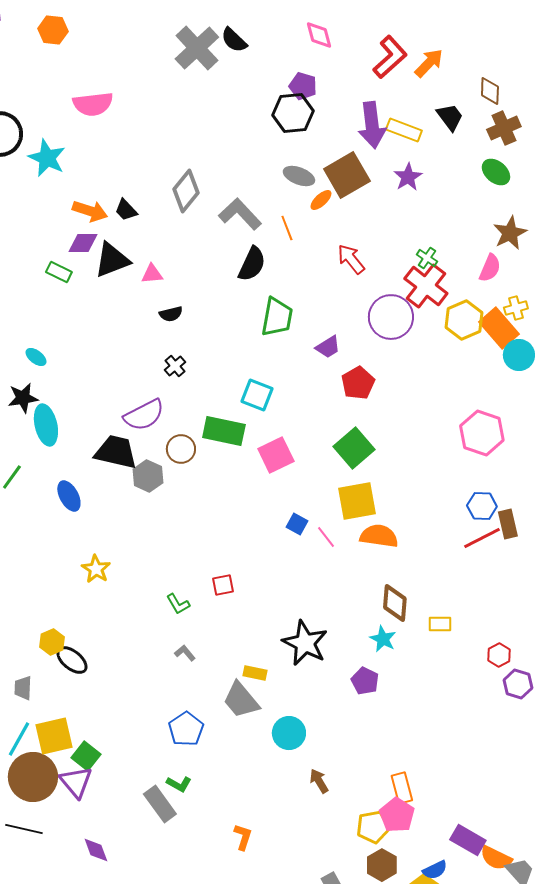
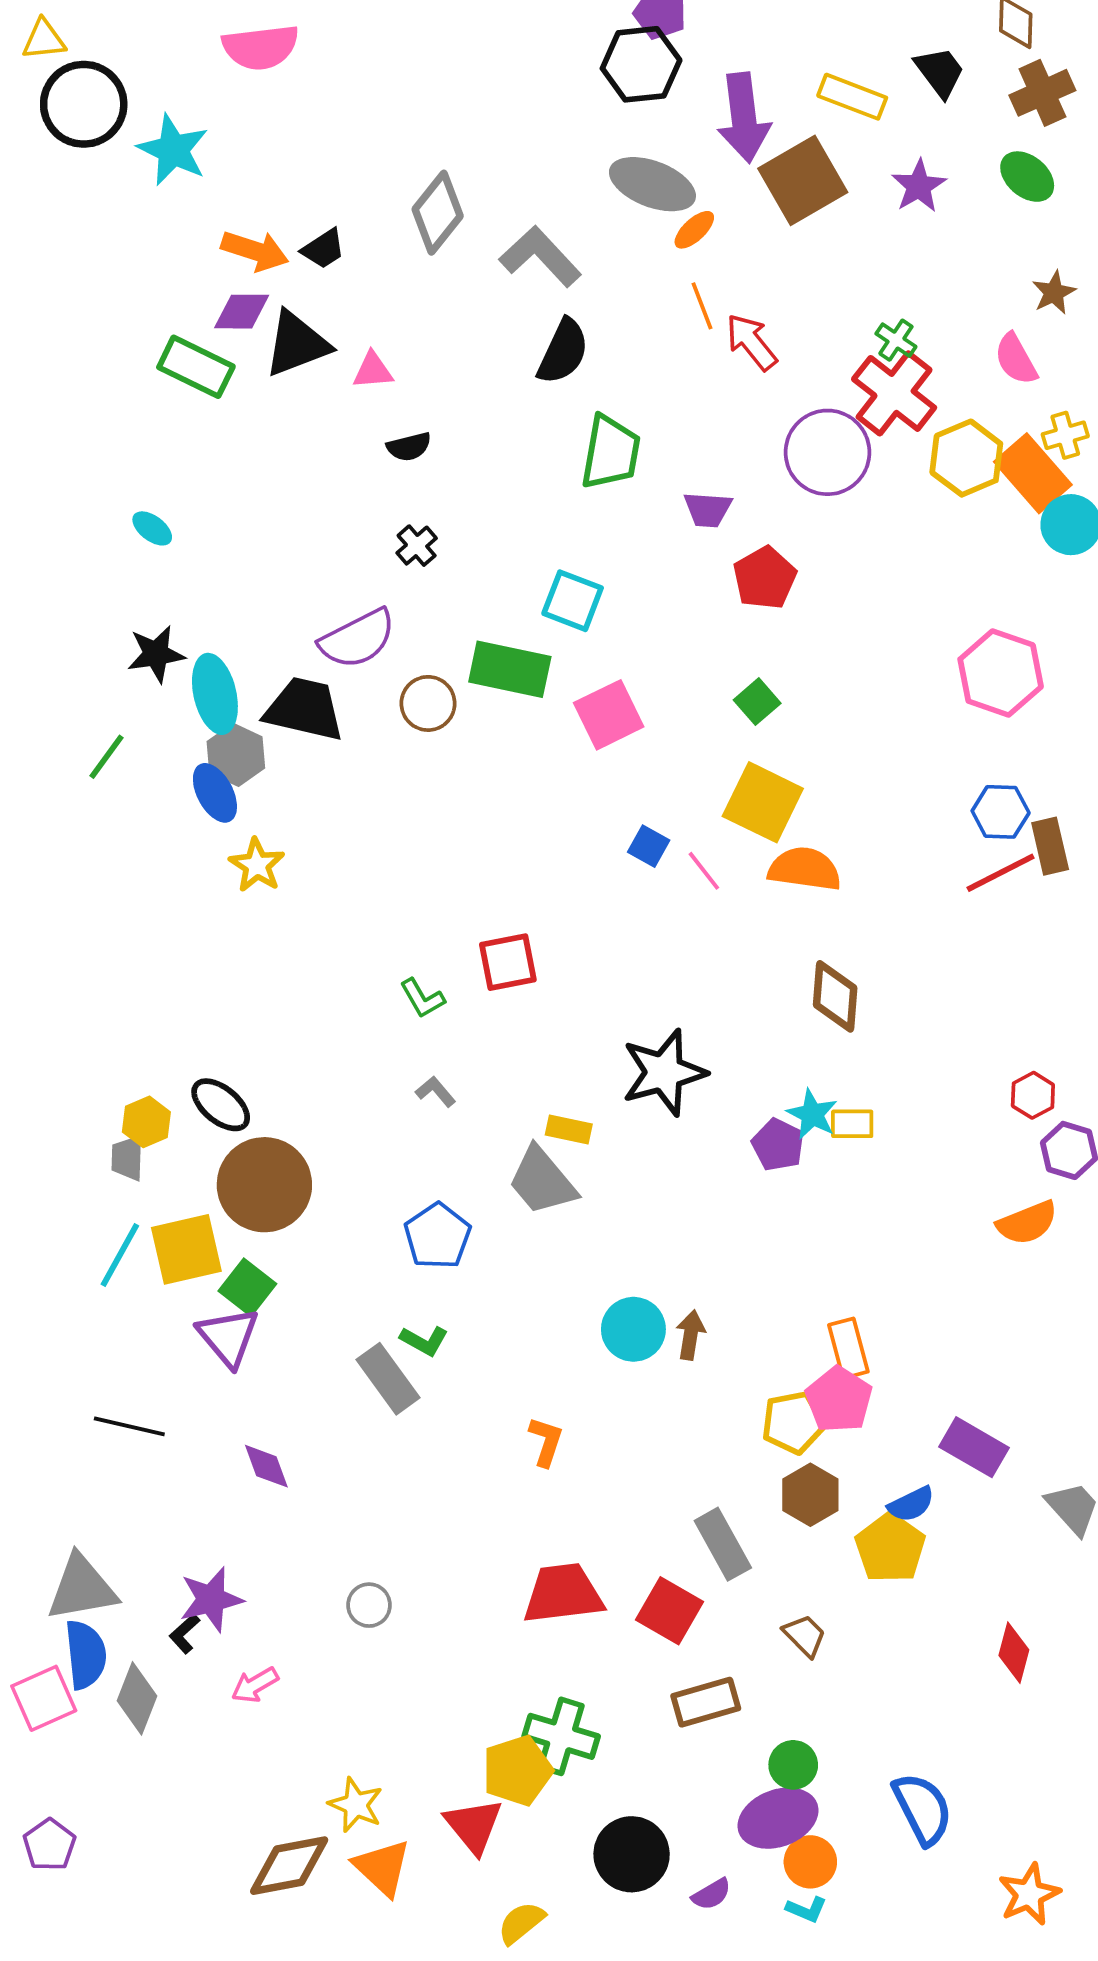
purple arrow: (372, 125) -> (744, 118), moved
brown square: (347, 175) -> (803, 180), moved
gray ellipse: (299, 176) -> (652, 184), size x1.4
purple star: (408, 177) -> (919, 186), moved
black trapezoid: (126, 210) -> (323, 249), turned -80
orange line: (287, 228) -> (702, 306), moved
brown star: (510, 233) -> (1054, 293), size x0.7
pink semicircle: (490, 268) -> (1016, 359), turned 128
green rectangle: (59, 272) -> (196, 367), size x1.5
purple trapezoid: (328, 347) -> (708, 509), turned 36
black star: (23, 398) -> (156, 654), moved
cyan ellipse: (46, 425) -> (215, 694), moved
green square: (354, 448) -> (757, 702), size x0.6
gray hexagon: (148, 476) -> (236, 755), moved
yellow square: (357, 501) -> (763, 802), turned 36
yellow star: (96, 569) -> (257, 865), moved
red square: (223, 585) -> (508, 962), size x1.4
yellow rectangle: (440, 624) -> (852, 1124), moved
cyan star: (383, 639) -> (812, 1114), moved
yellow hexagon: (52, 642) -> (146, 1122), moved
black star: (305, 643) -> (664, 1072), turned 30
cyan circle: (289, 733) -> (633, 1329), moved
brown circle: (33, 777) -> (264, 1185), moved
brown arrow: (319, 781) -> (691, 1335), turned 40
orange semicircle: (496, 858) -> (1027, 1223), moved, turned -48

